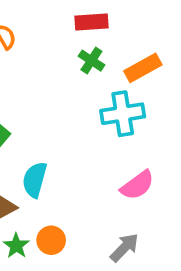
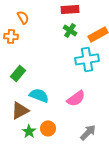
cyan semicircle: (35, 180) -> (39, 95), turned 96
pink semicircle: (137, 185) -> (76, 98), moved

